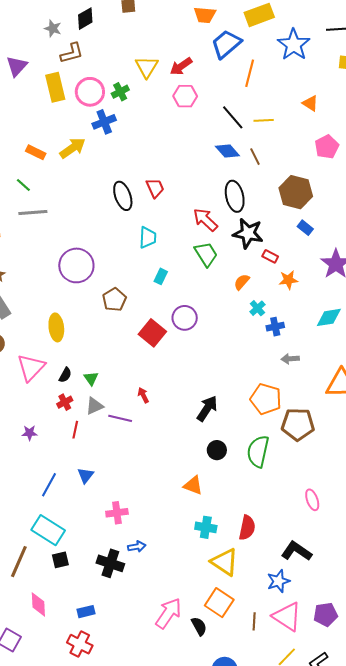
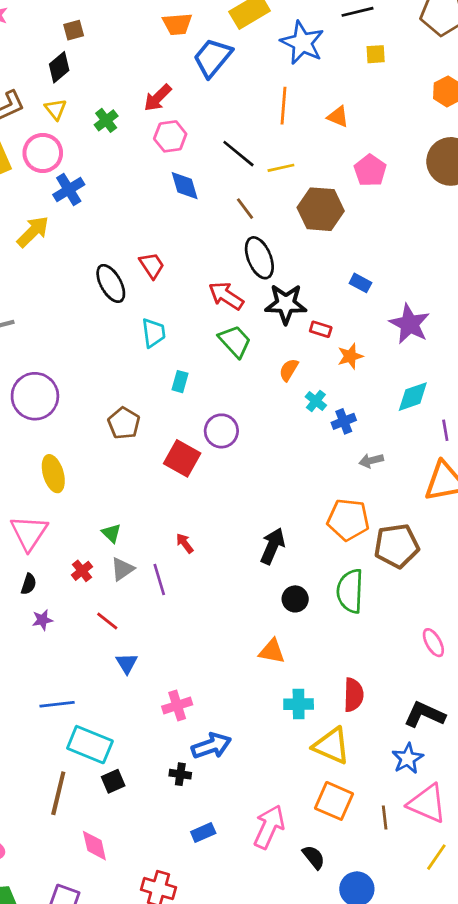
black diamond: (85, 19) -> (59, 67), moved
yellow triangle: (147, 67) -> (56, 109), moved, size x0.7
orange line: (250, 73) -> (284, 106), moved
green cross: (120, 92) -> (106, 120), moved
yellow line: (264, 120) -> (281, 168), moved
blue diamond: (227, 151) -> (185, 186), moved, turned 35
brown line: (255, 157) -> (245, 209), moved
brown hexagon: (296, 192) -> (321, 209), moved
purple circle: (76, 265) -> (35, 396), moved
black semicircle: (65, 375) -> (29, 584), moved
purple line: (120, 418) -> (159, 579), turned 70
red line: (75, 430) -> (107, 621), moved, turned -54
blue line: (49, 485) -> (57, 704), moved, turned 65
blue arrow: (137, 547) -> (211, 746), size x1.6
black cross: (110, 563) -> (180, 774), size x0.6
blue rectangle: (86, 612) -> (203, 833), moved
black semicircle: (199, 626) -> (314, 857), moved

